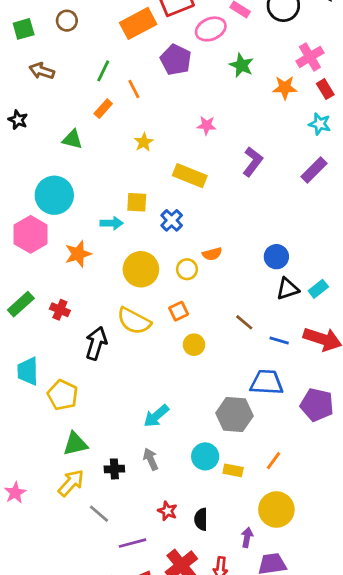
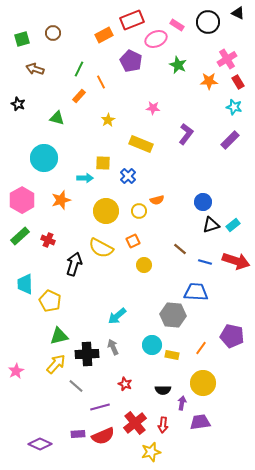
orange rectangle: (138, 23) -> (104, 35), size x0.7
pink hexagon: (31, 234) -> (22, 200), moved
purple pentagon: (317, 405) -> (232, 336), moved
black cross: (114, 469) -> (87, 354), size x1.6
black semicircle: (201, 519) -> (163, 390), moved, turned -91

